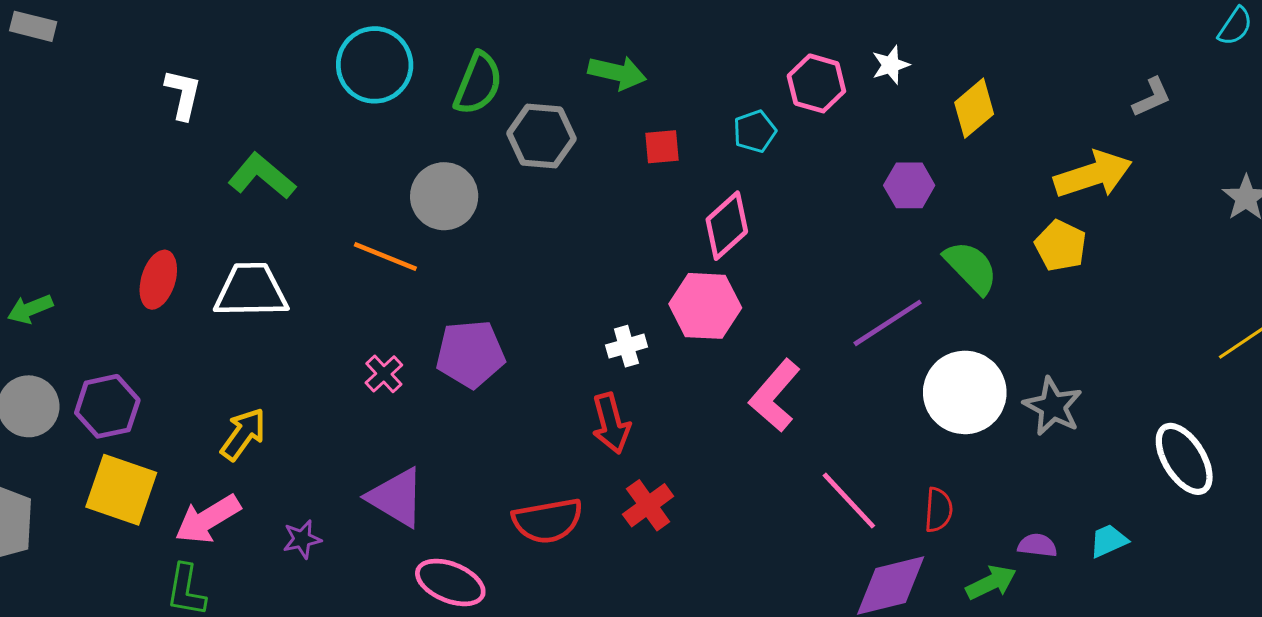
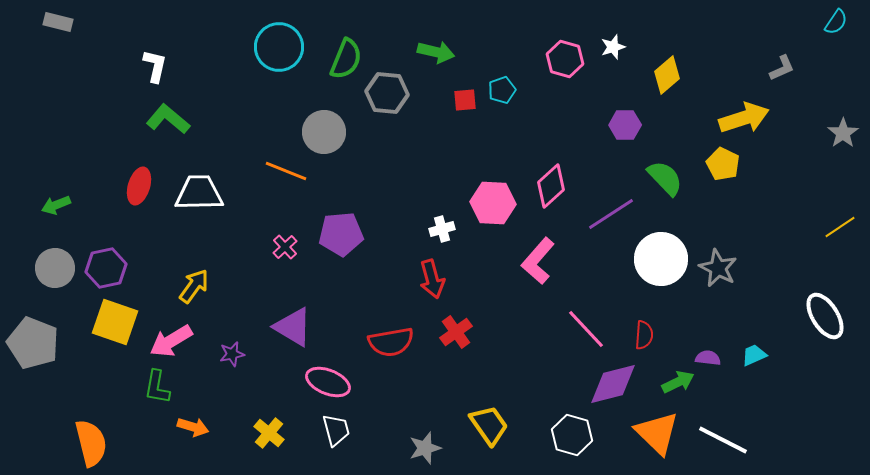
cyan pentagon: (755, 131) -> (502, 90), moved
green L-shape: (262, 176) -> (168, 119), moved
pink diamond: (727, 226) -> (551, 186), moved
white ellipse: (1184, 459) -> (825, 316), moved

